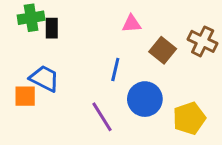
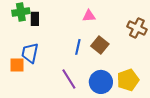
brown square: (163, 50) -> (100, 45), moved
blue trapezoid: (44, 78) -> (30, 53), turned -105
blue circle: (145, 99) -> (101, 82), moved

